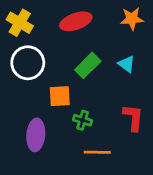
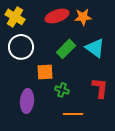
orange star: (132, 19) -> (83, 17), moved
cyan triangle: (127, 64) -> (95, 48), size x1.5

